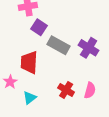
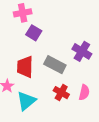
gray rectangle: (58, 45) -> (55, 65), moved
cyan triangle: (30, 98) -> (26, 101), size x1.5

